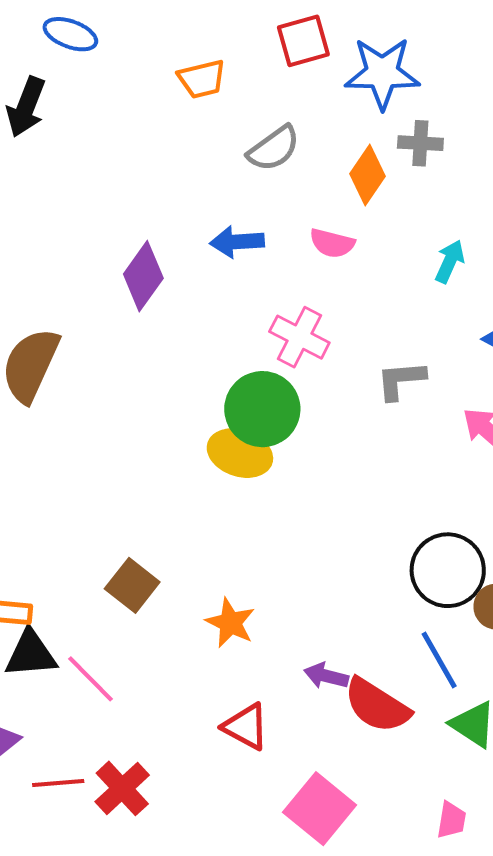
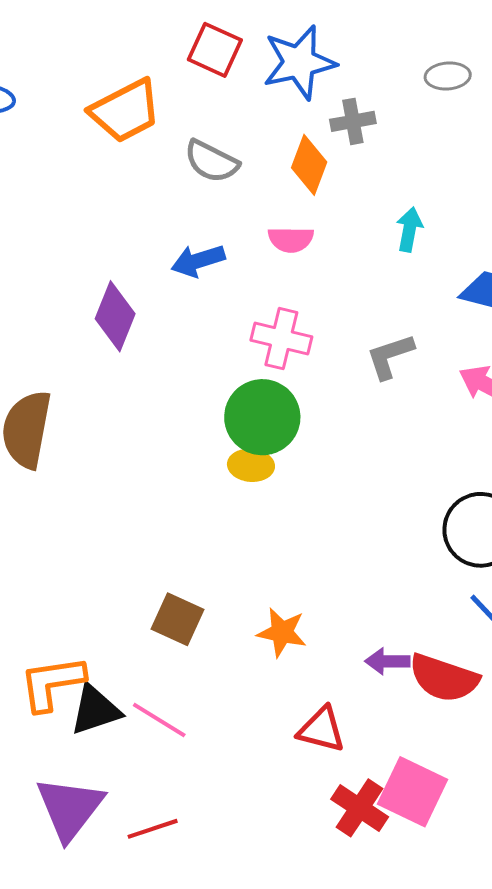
red square: (303, 41) -> (215, 50), turned -36
orange trapezoid: (202, 79) -> (125, 111), size x1.5
gray semicircle: (274, 148) -> (212, 161), turned 76
yellow ellipse: (240, 453) -> (251, 465), size x0.7
red cross: (122, 788) -> (360, 808), moved

